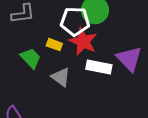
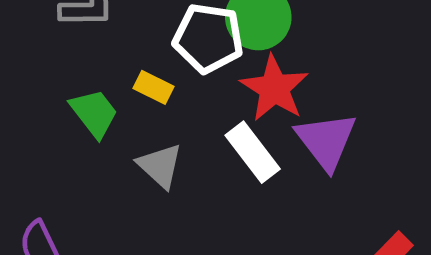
red star: (83, 42) -> (274, 88), moved
white rectangle: (99, 67) -> (253, 152), turned 35

